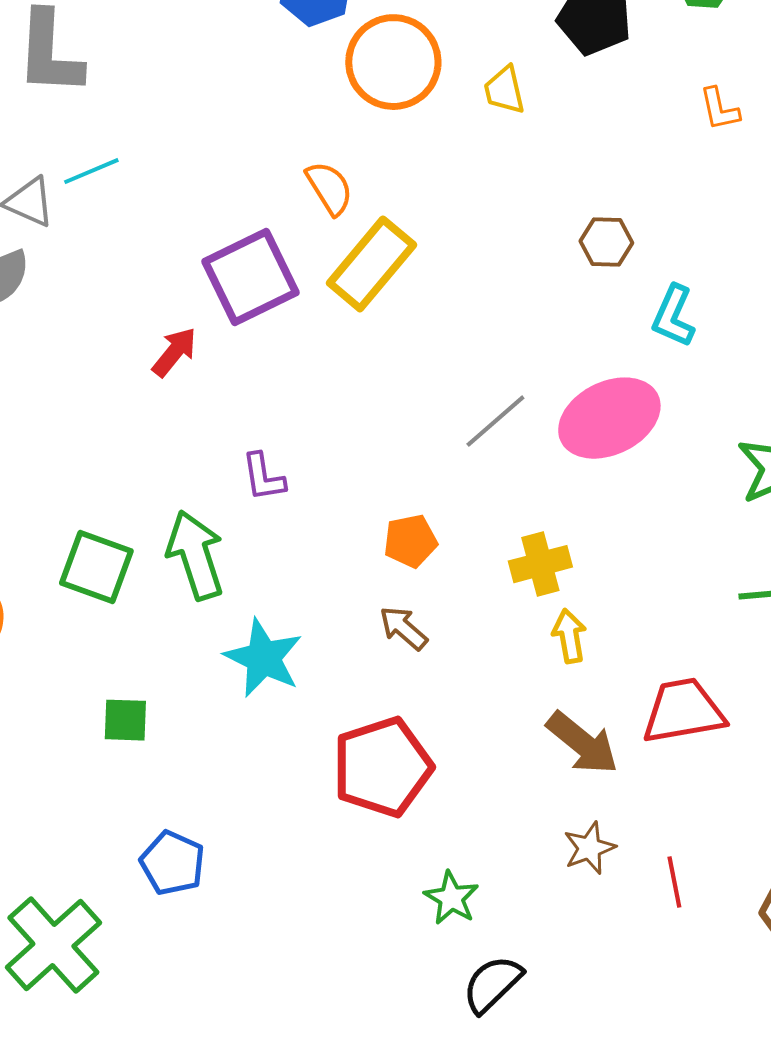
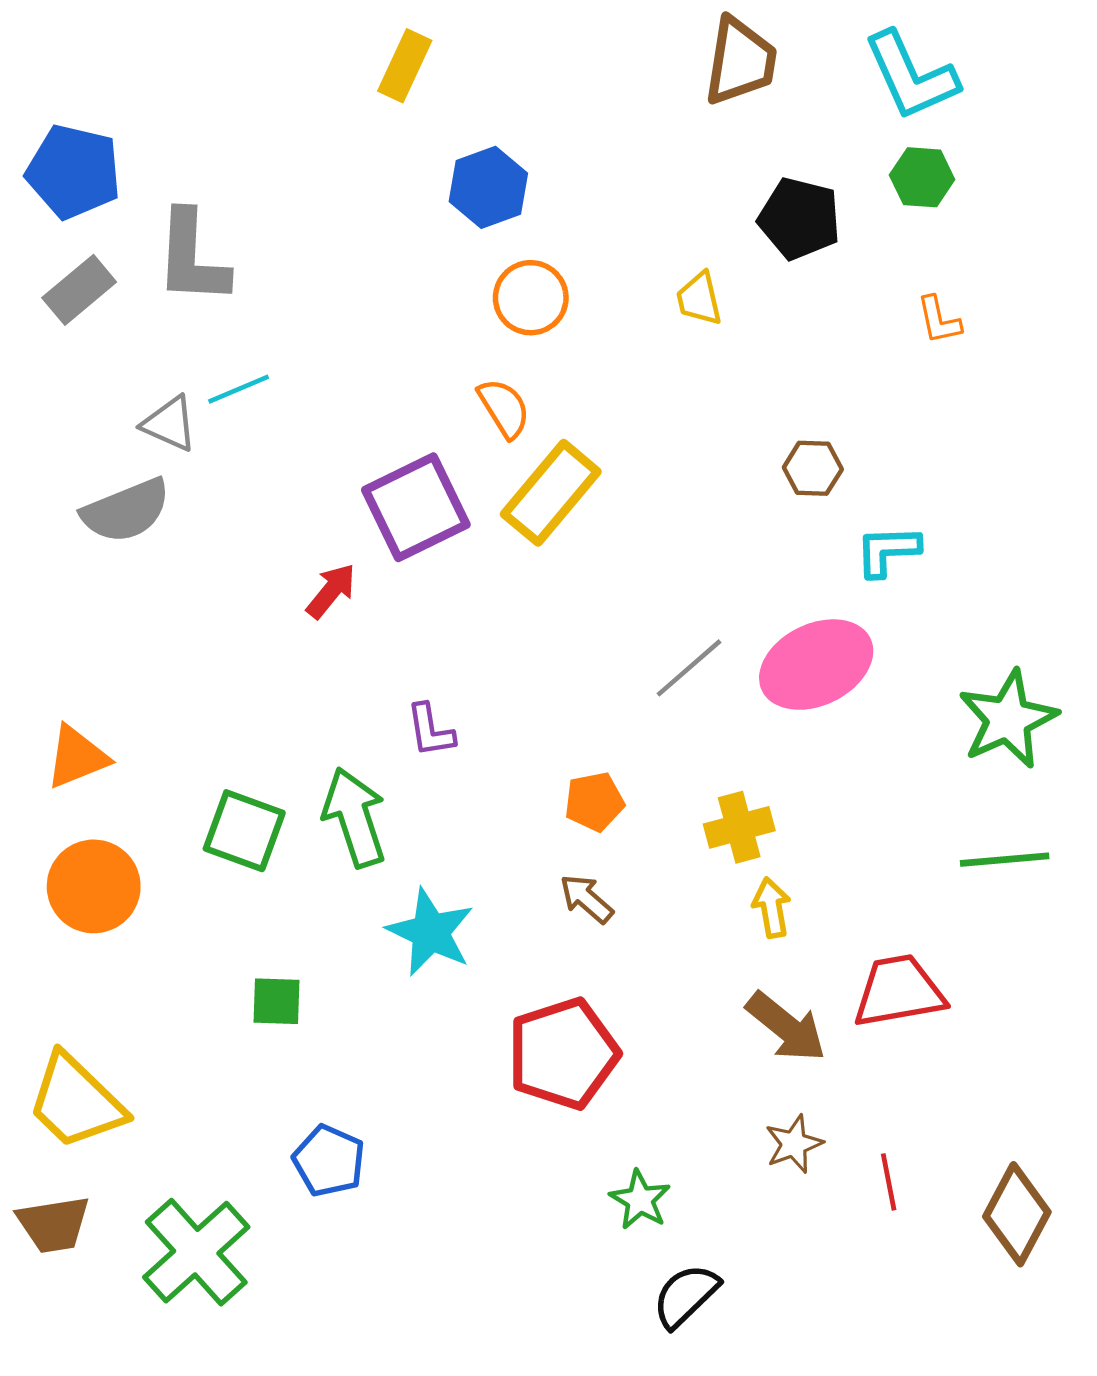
orange circle: (393, 62) -> (531, 298), moved, size x0.7
cyan L-shape: (673, 316) -> (888, 551), turned 64

